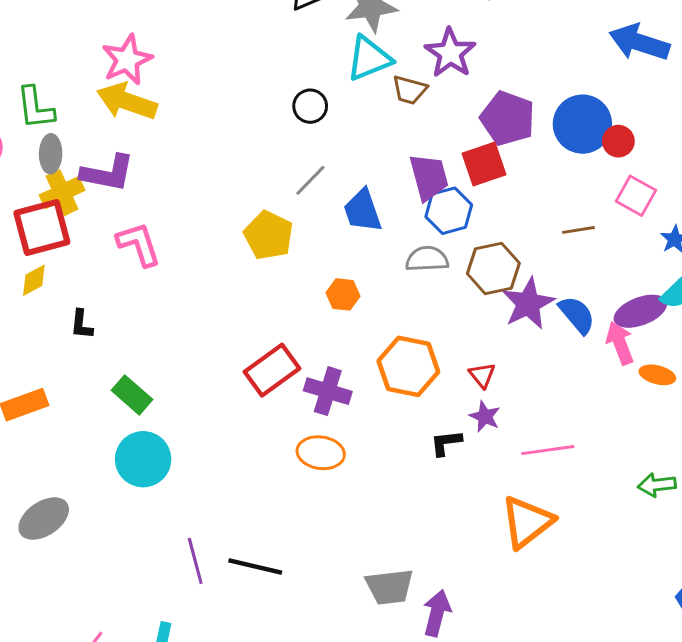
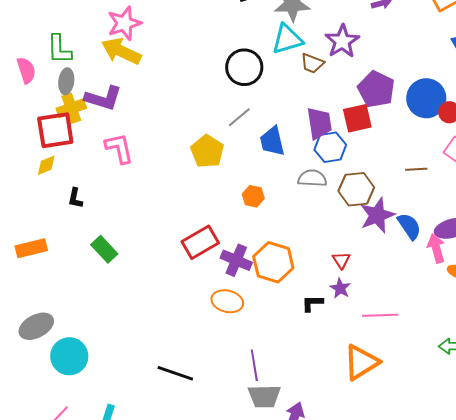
black circle: (310, 106) -> (244, 67), size x1.6
orange hexagon: (408, 366) -> (273, 262), moved
cyan circle: (143, 459) -> (69, 356), moved
purple line: (195, 561) -> (254, 365), moved

